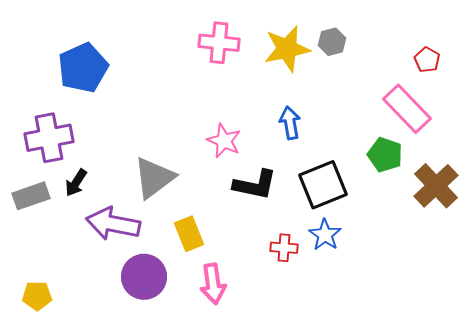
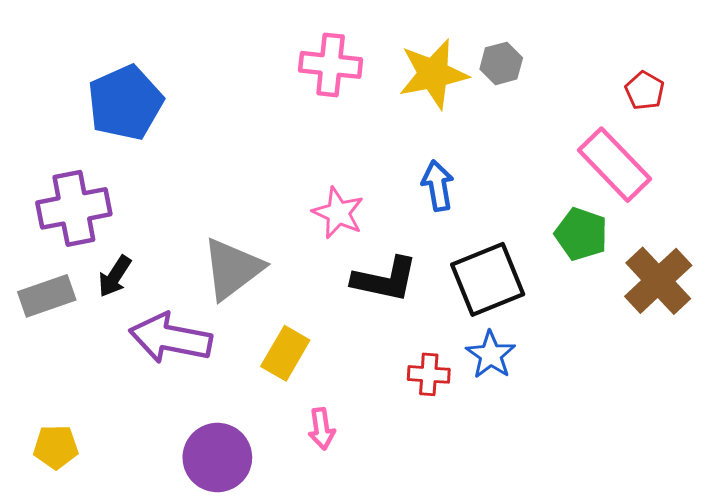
yellow rectangle: (189, 234) -> (285, 353), turned 52
purple circle: (144, 277) -> (217, 457), moved
pink arrow: (213, 284) -> (322, 429), size x0.7

